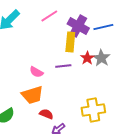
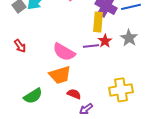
red star: (87, 58) -> (105, 41), moved
pink semicircle: (36, 72) -> (64, 52), size x1.6

